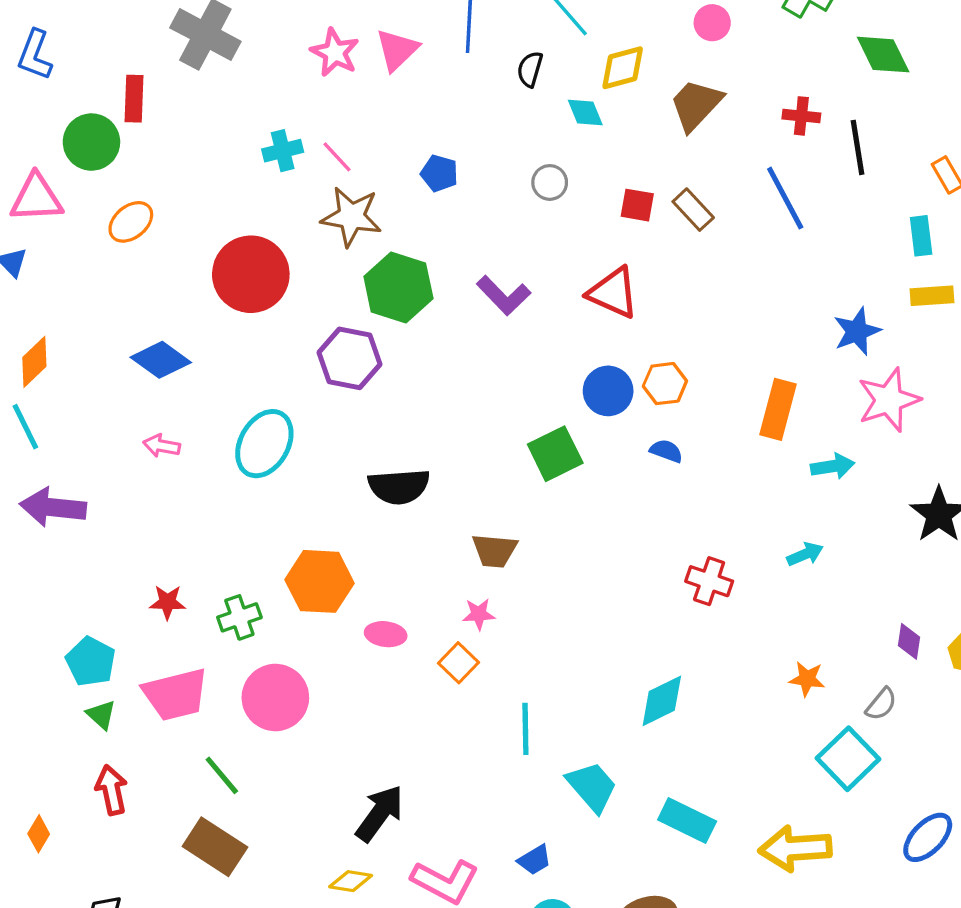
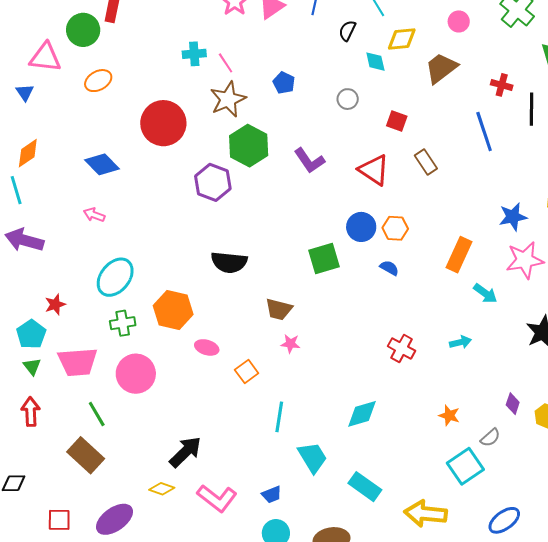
brown rectangle: (693, 210) -> (426, 162), moved
brown star: (351, 217) -> (228, 99), turned 30
cyan ellipse: (264, 444) -> (115, 277), moved
cyan arrow: (833, 466) -> (485, 293), turned 35
red star: (168, 602) -> (55, 304), moved, turned -30
pink star: (479, 614) -> (290, 344), moved

